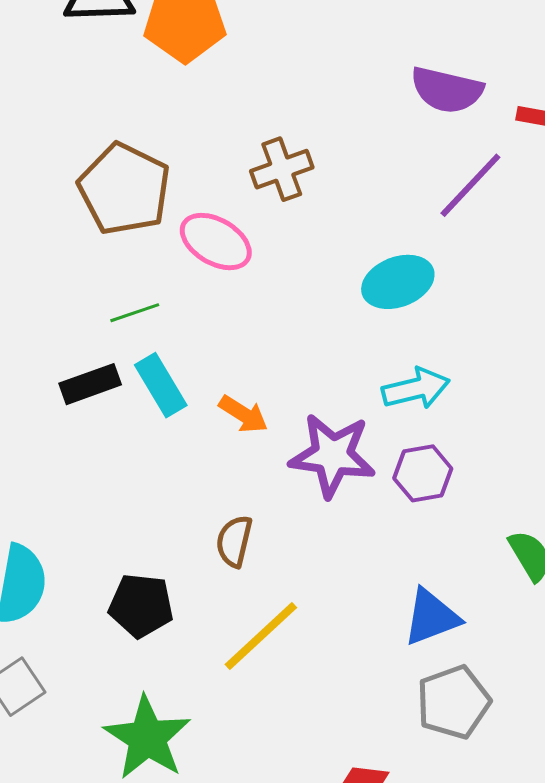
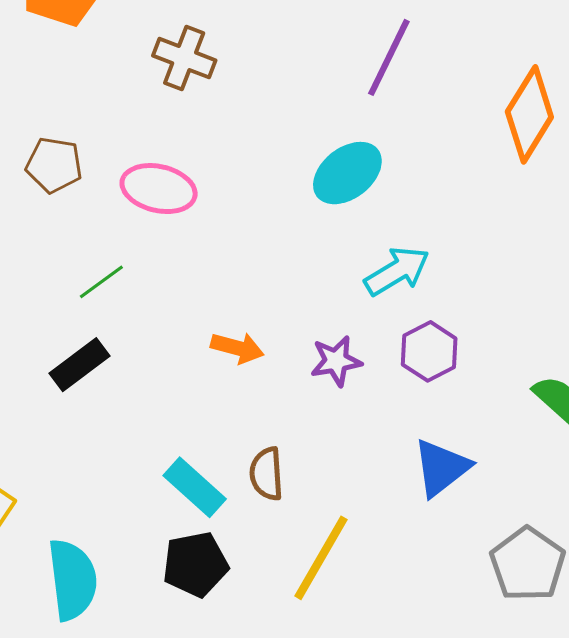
brown cross: (282, 169) -> (184, 58), moved, turned -32
brown pentagon: (124, 189) -> (54, 165), size x0.6
cyan rectangle: (161, 385) -> (195, 487), moved
purple star: (332, 455) -> (336, 361), size x0.6
blue triangle: (431, 617) -> (441, 468), moved

